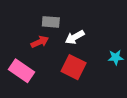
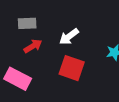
gray rectangle: (51, 22) -> (27, 23), moved

